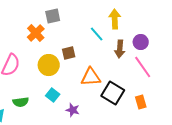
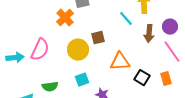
black square: (113, 93) -> (142, 78), size x0.7
cyan square: (53, 95) -> (82, 80), turned 32
orange rectangle: (141, 102) -> (166, 79), moved

